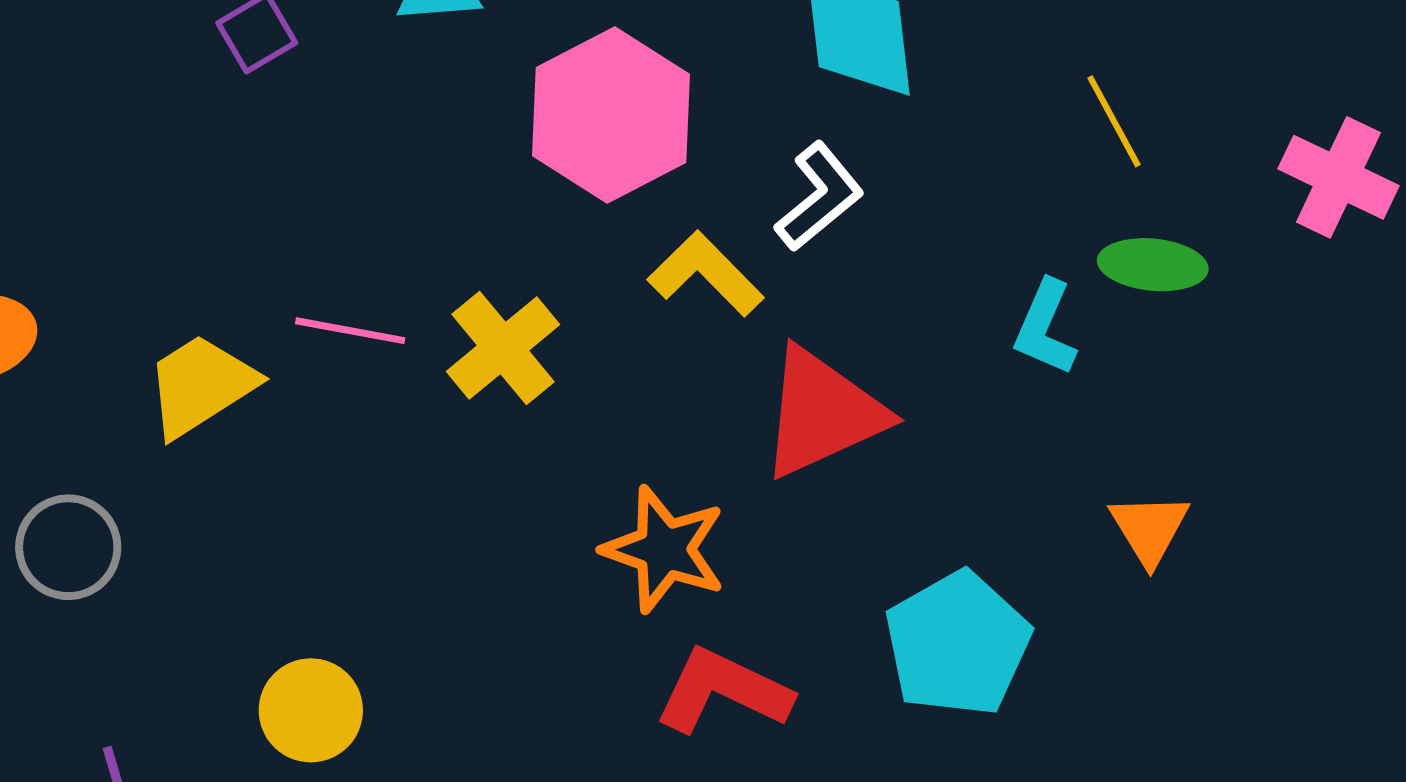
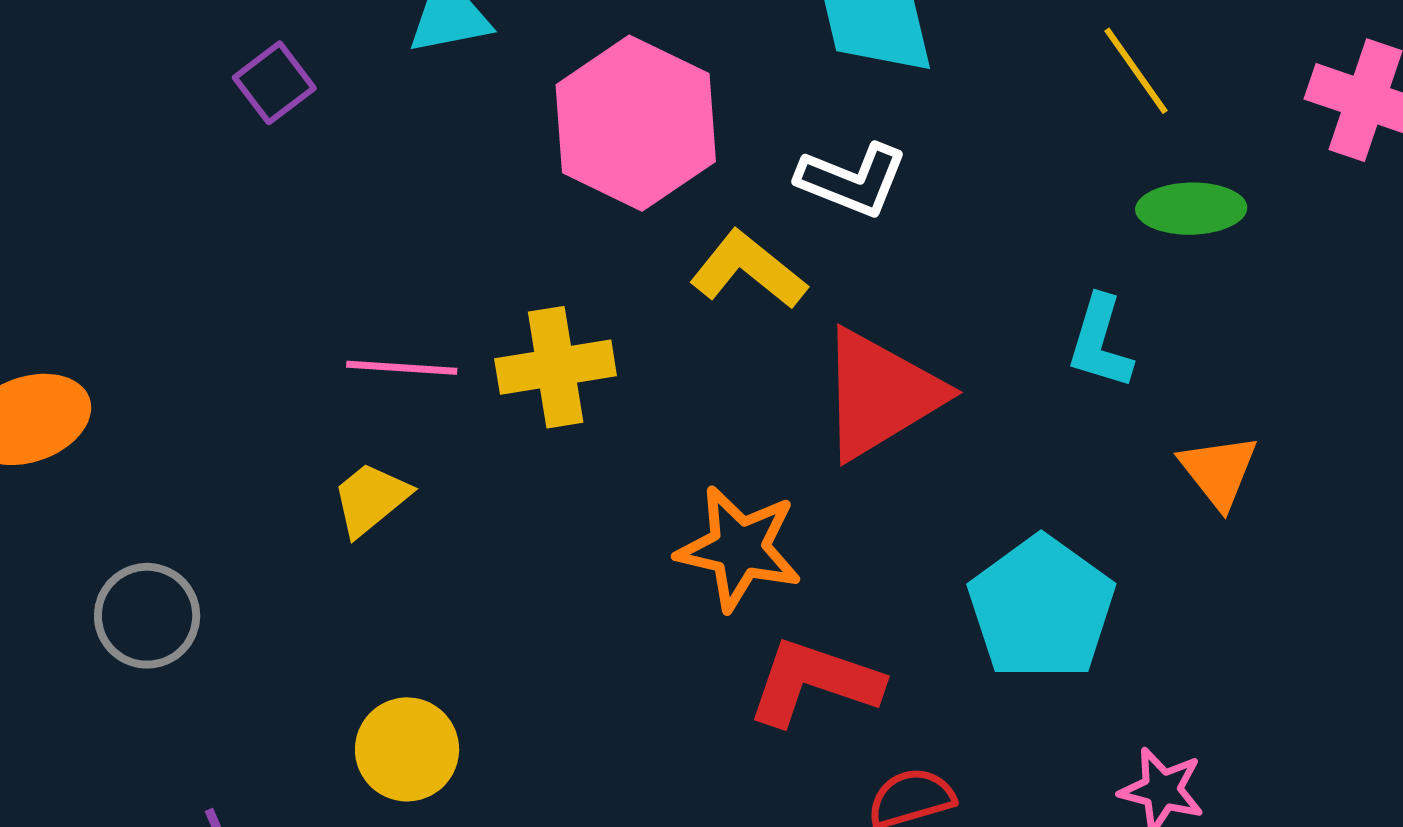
white L-shape: (819, 197) -> (852, 180), turned 68
cyan L-shape: (1045, 328) -> (1100, 342), moved
yellow cross: (503, 348) -> (556, 367), turned 37
yellow trapezoid: (201, 385) -> (371, 499), moved, size x0.7

